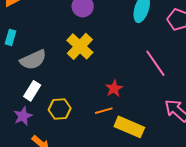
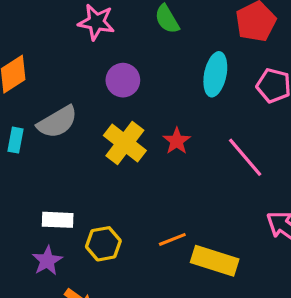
gray semicircle: (33, 60) -> (57, 122), moved
red star: (114, 88) -> (177, 141), moved
white rectangle: (32, 91) -> (58, 220), turned 66

